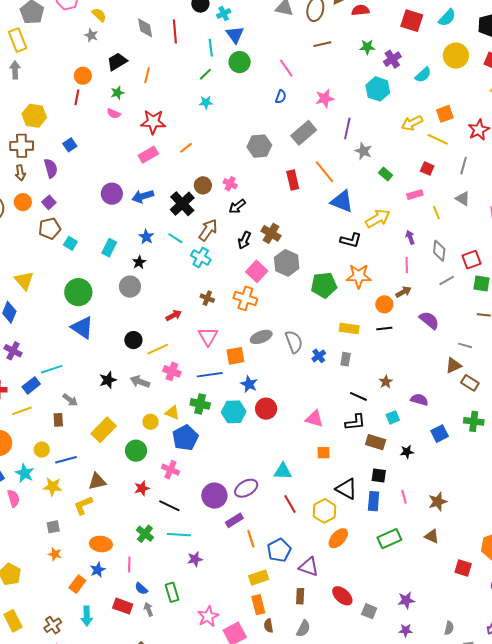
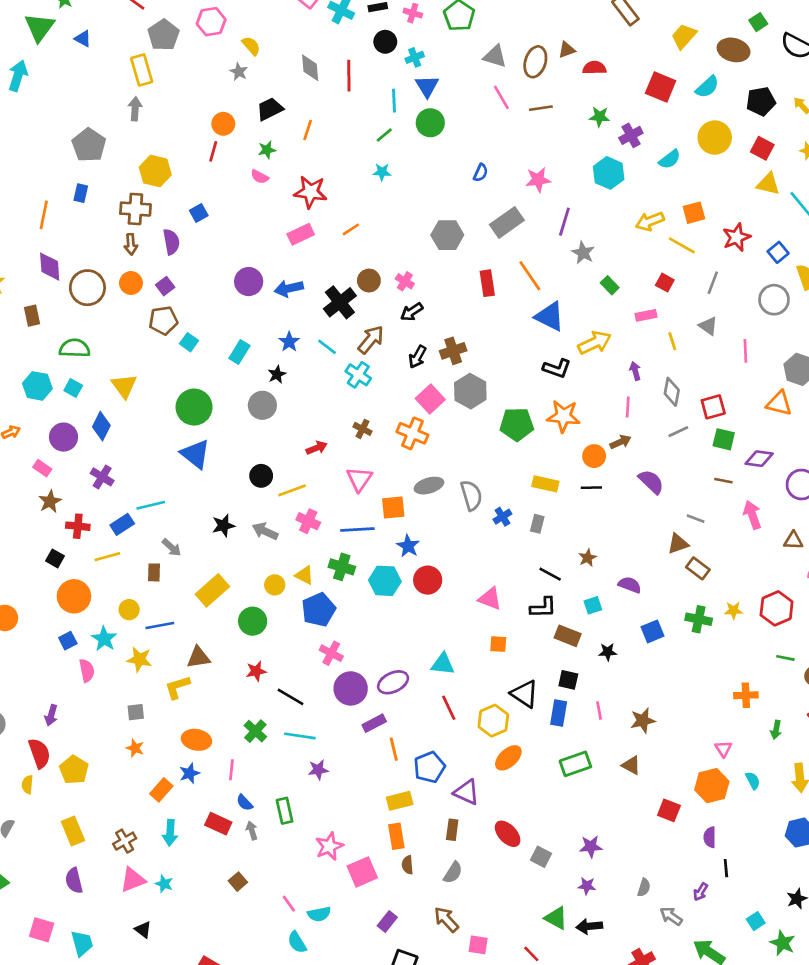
pink line: (286, 68) -> (501, 97), moved
brown cross: (271, 233) -> (453, 351), turned 36
pink cross: (170, 470) -> (331, 653), moved

